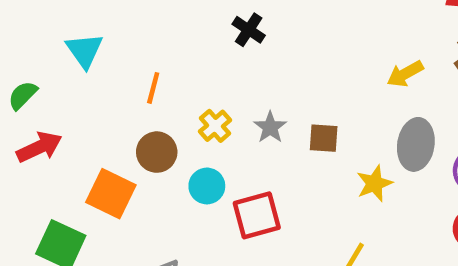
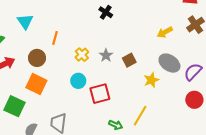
black cross: (249, 30) -> (106, 12), moved
brown square: (324, 138) -> (129, 60), turned -32
gray ellipse: (416, 144) -> (169, 63), turned -65
brown circle: (157, 152) -> (37, 58), moved

